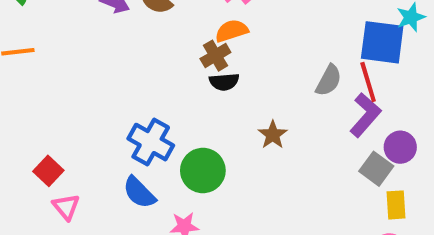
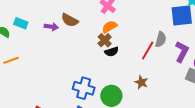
red line: (368, 82) -> (148, 51), moved, turned 60
brown star: (273, 135) -> (141, 82), moved

